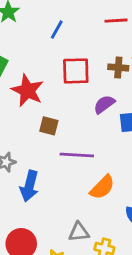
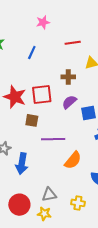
brown cross: (118, 67) -> (68, 77), moved
red square: (76, 71) -> (42, 94), moved
gray triangle: (79, 232) -> (49, 195), moved

